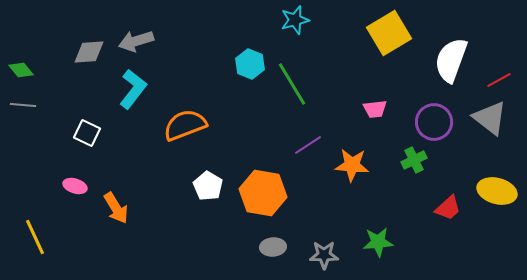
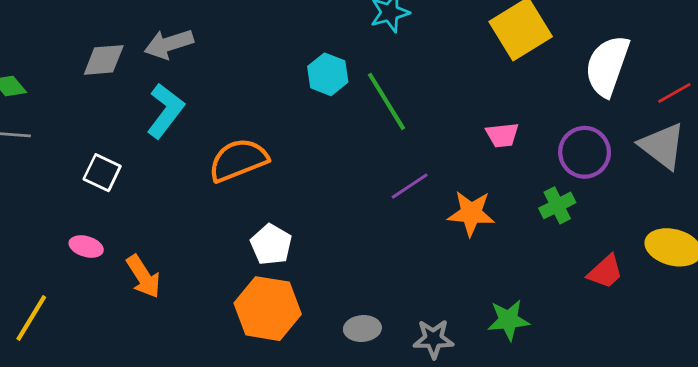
orange hexagon: (263, 193) -> (268, 309), moved
yellow line: (35, 237) -> (31, 318), turned 57

